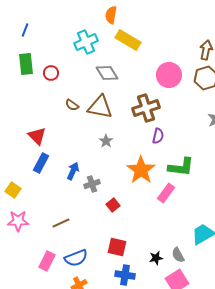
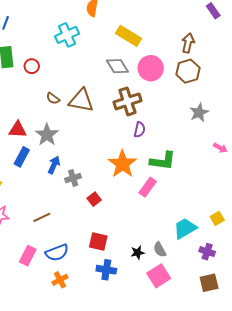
yellow rectangle: (128, 40) -> (128, 36), moved
gray diamond: (107, 73) -> (117, 66), moved
red triangle: (37, 136) -> (18, 130), turned -42
gray star: (106, 141) -> (47, 135), moved, size x1.6

